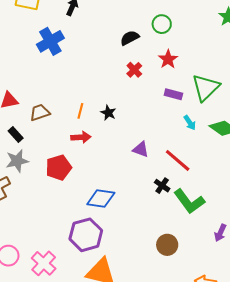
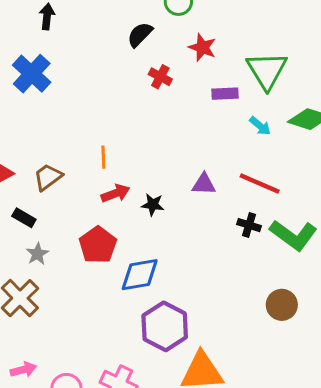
black star: (108, 113) -> (153, 205), moved
gray star: (17, 161) -> (37, 254), size x0.7
blue diamond: (101, 198) -> (140, 275), moved

